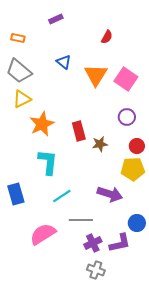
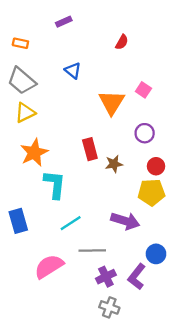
orange triangle: (96, 75) -> (112, 102), moved
pink square: (126, 79) -> (143, 90), size x0.6
orange star: (42, 124) -> (34, 153), moved
purple L-shape: (120, 243) -> (137, 277), turned 140

